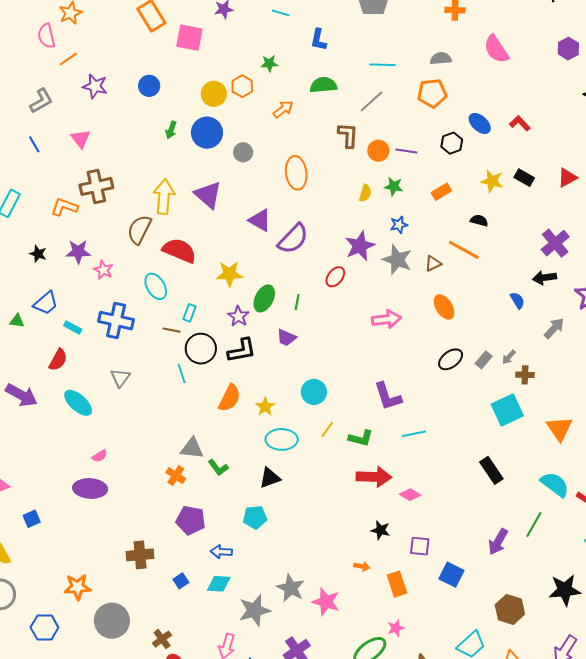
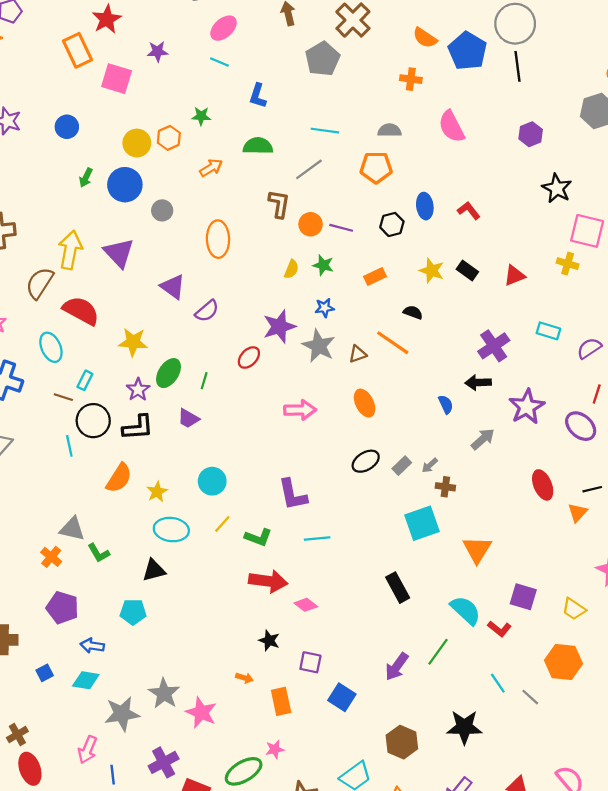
blue ellipse: (480, 123) -> (425, 206), turned 35
purple semicircle: (293, 239) -> (207, 311), size x0.7

